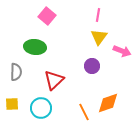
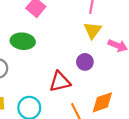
red triangle: (54, 80) -> (60, 82), moved, turned 30

